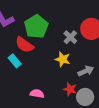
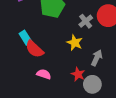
red semicircle: (24, 45) -> (34, 49), moved
gray arrow: (86, 71) -> (97, 58), turned -49

